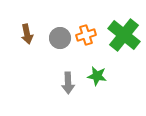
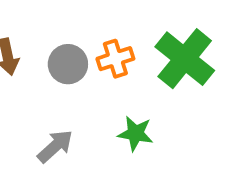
gray arrow: (68, 83) -> (55, 146), moved, turned -130

